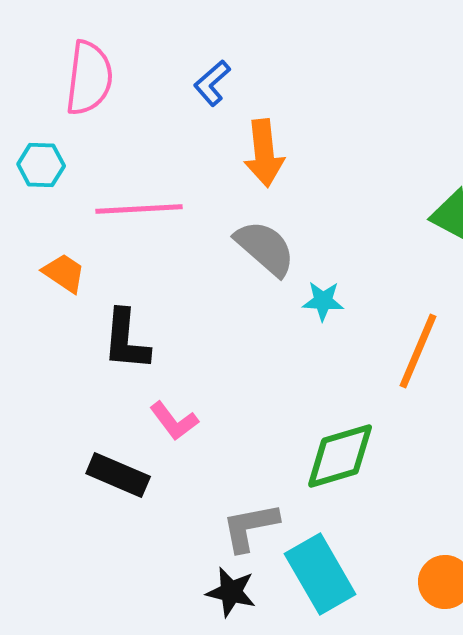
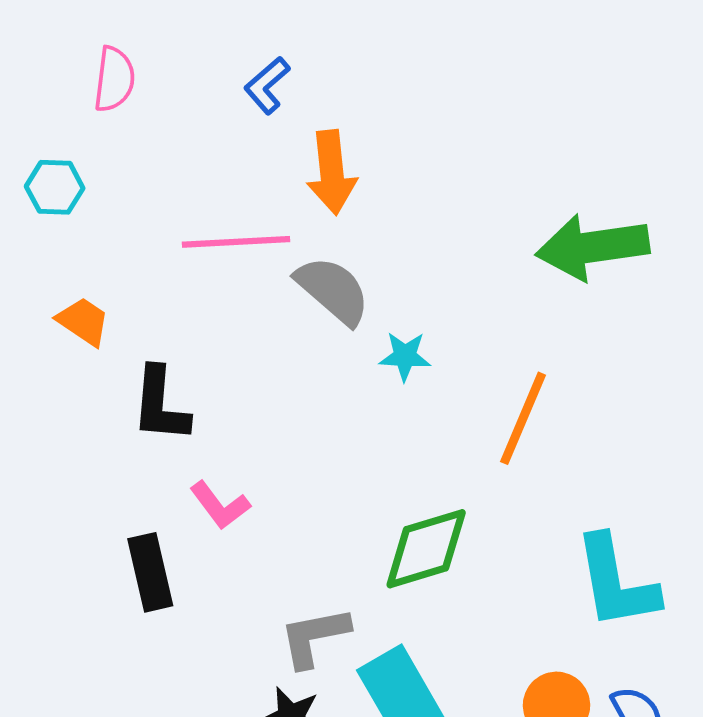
pink semicircle: (89, 78) -> (114, 79), size x0.7
pink line: (139, 209) -> (236, 242), moved
black rectangle: (118, 475) -> (150, 572), turned 54

